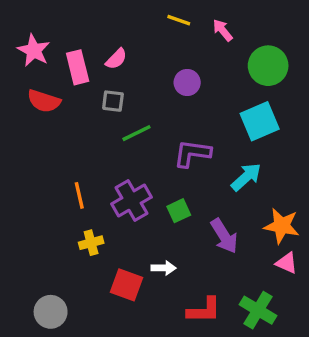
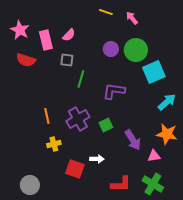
green circle: (268, 66) -> (136, 50), moved
green line: (137, 133) -> (81, 79), turned -48
cyan arrow: (246, 177) -> (167, 102), moved
pink triangle: (287, 263) -> (154, 156), moved, turned -32

